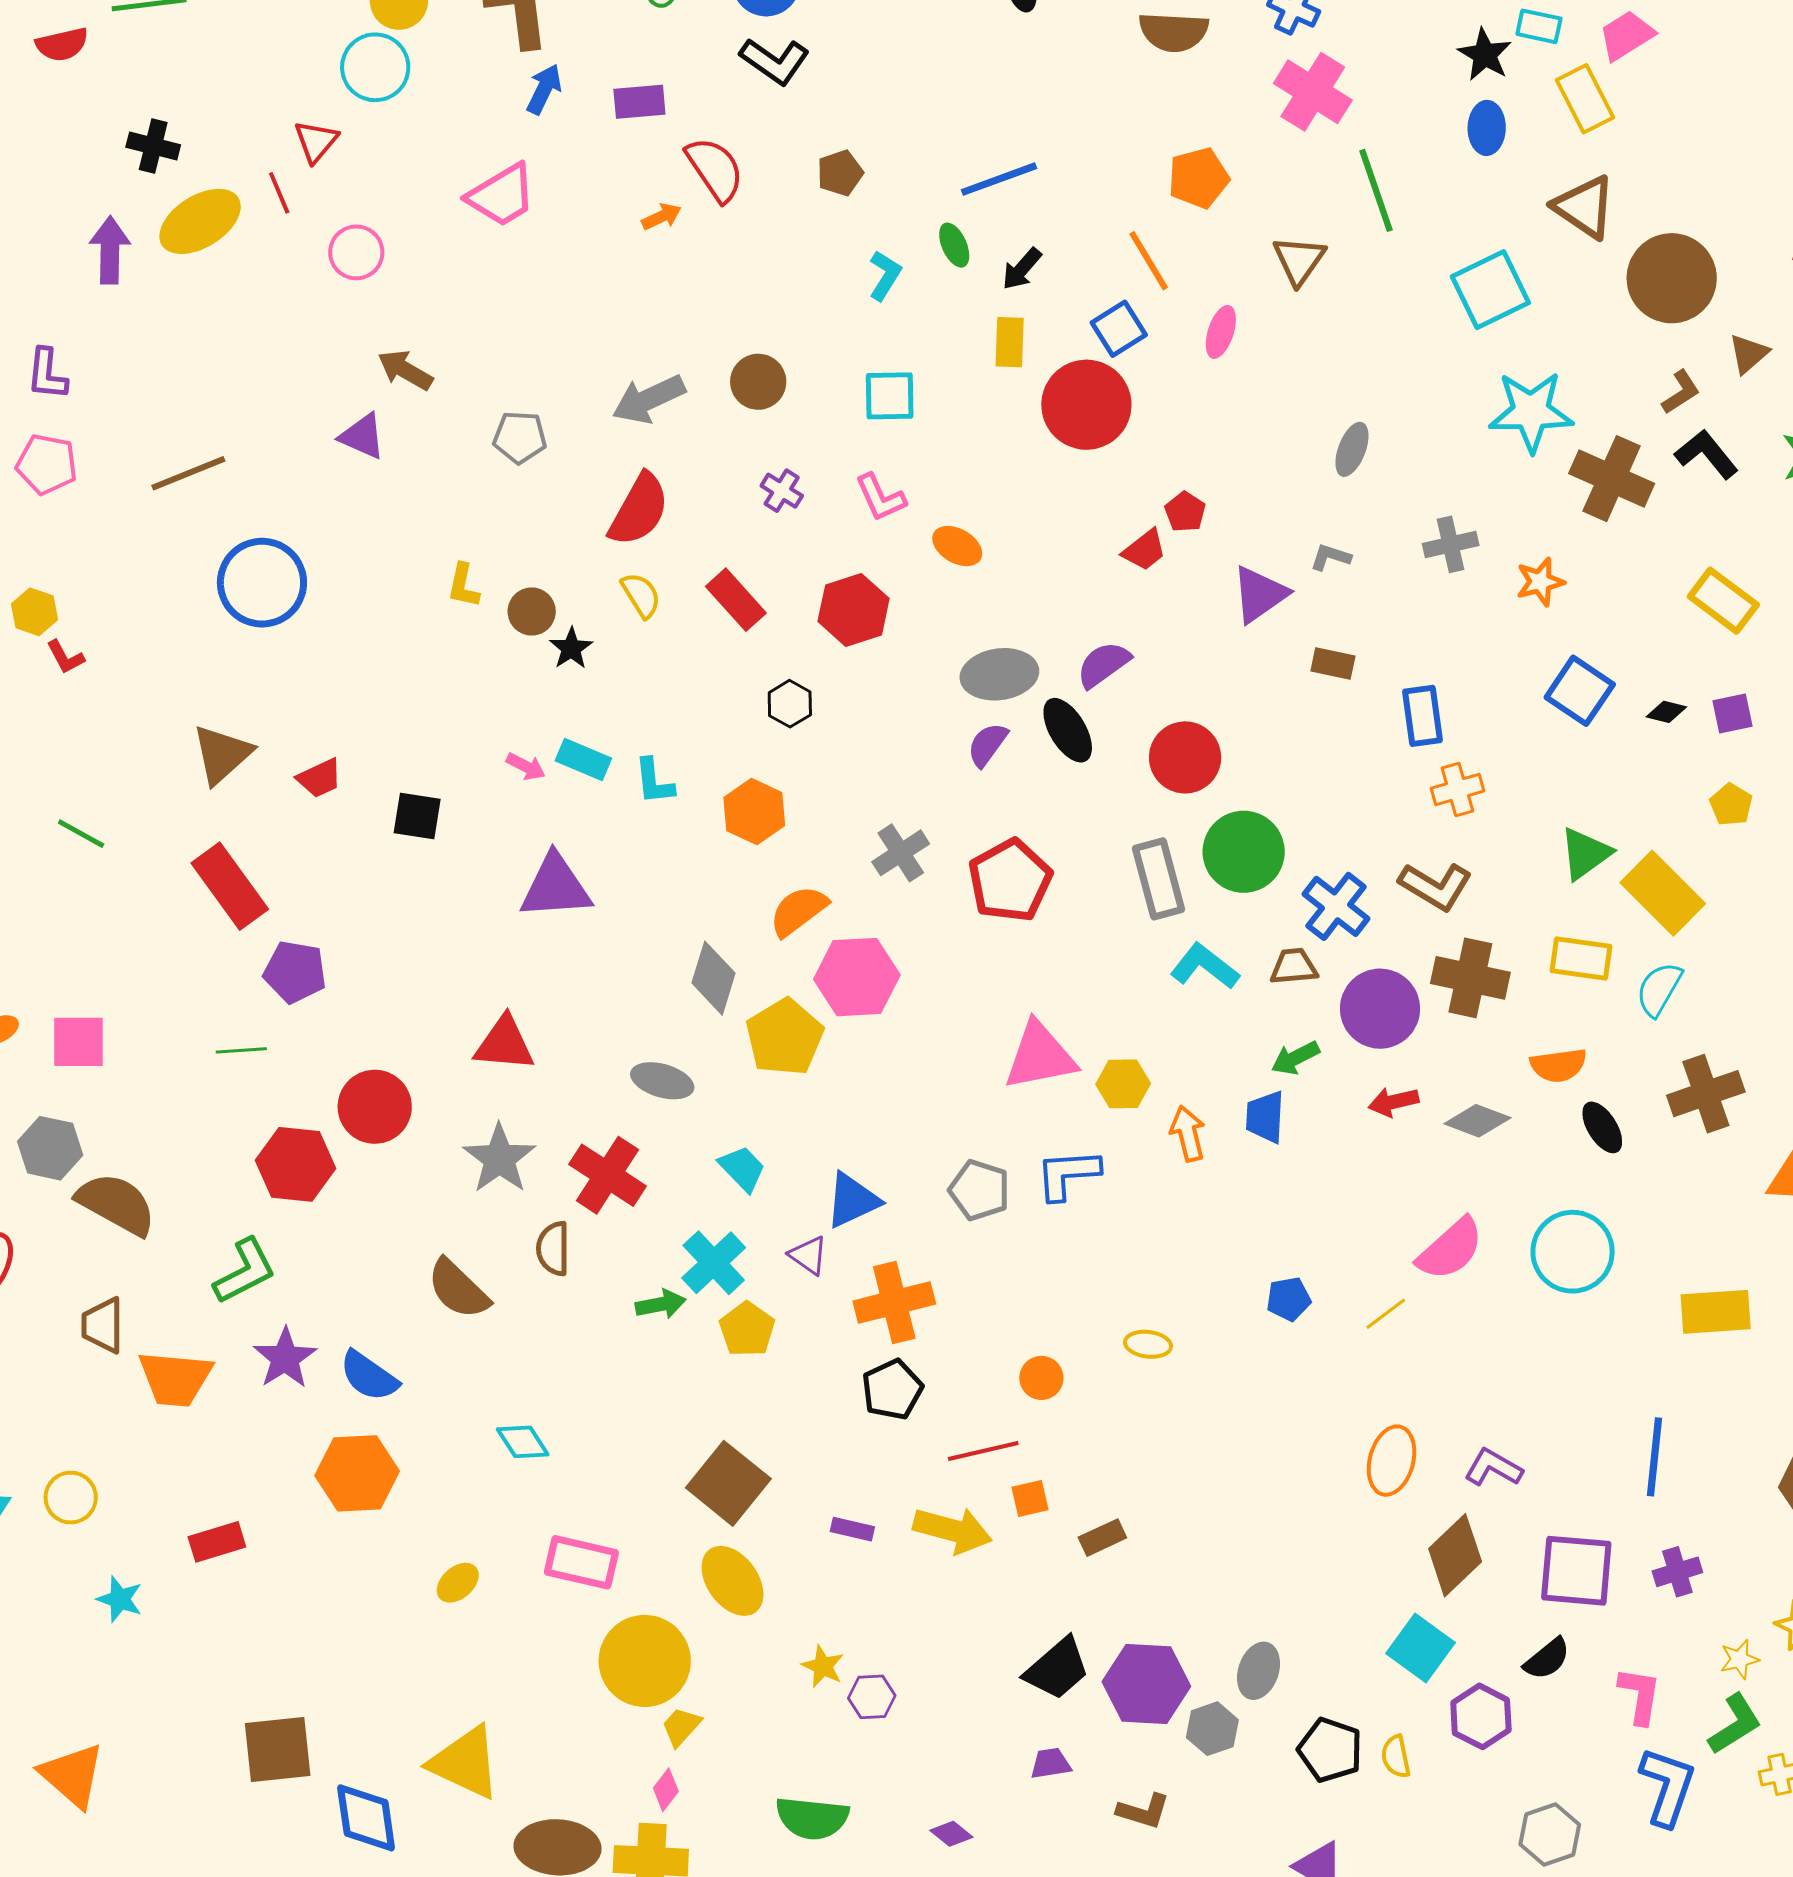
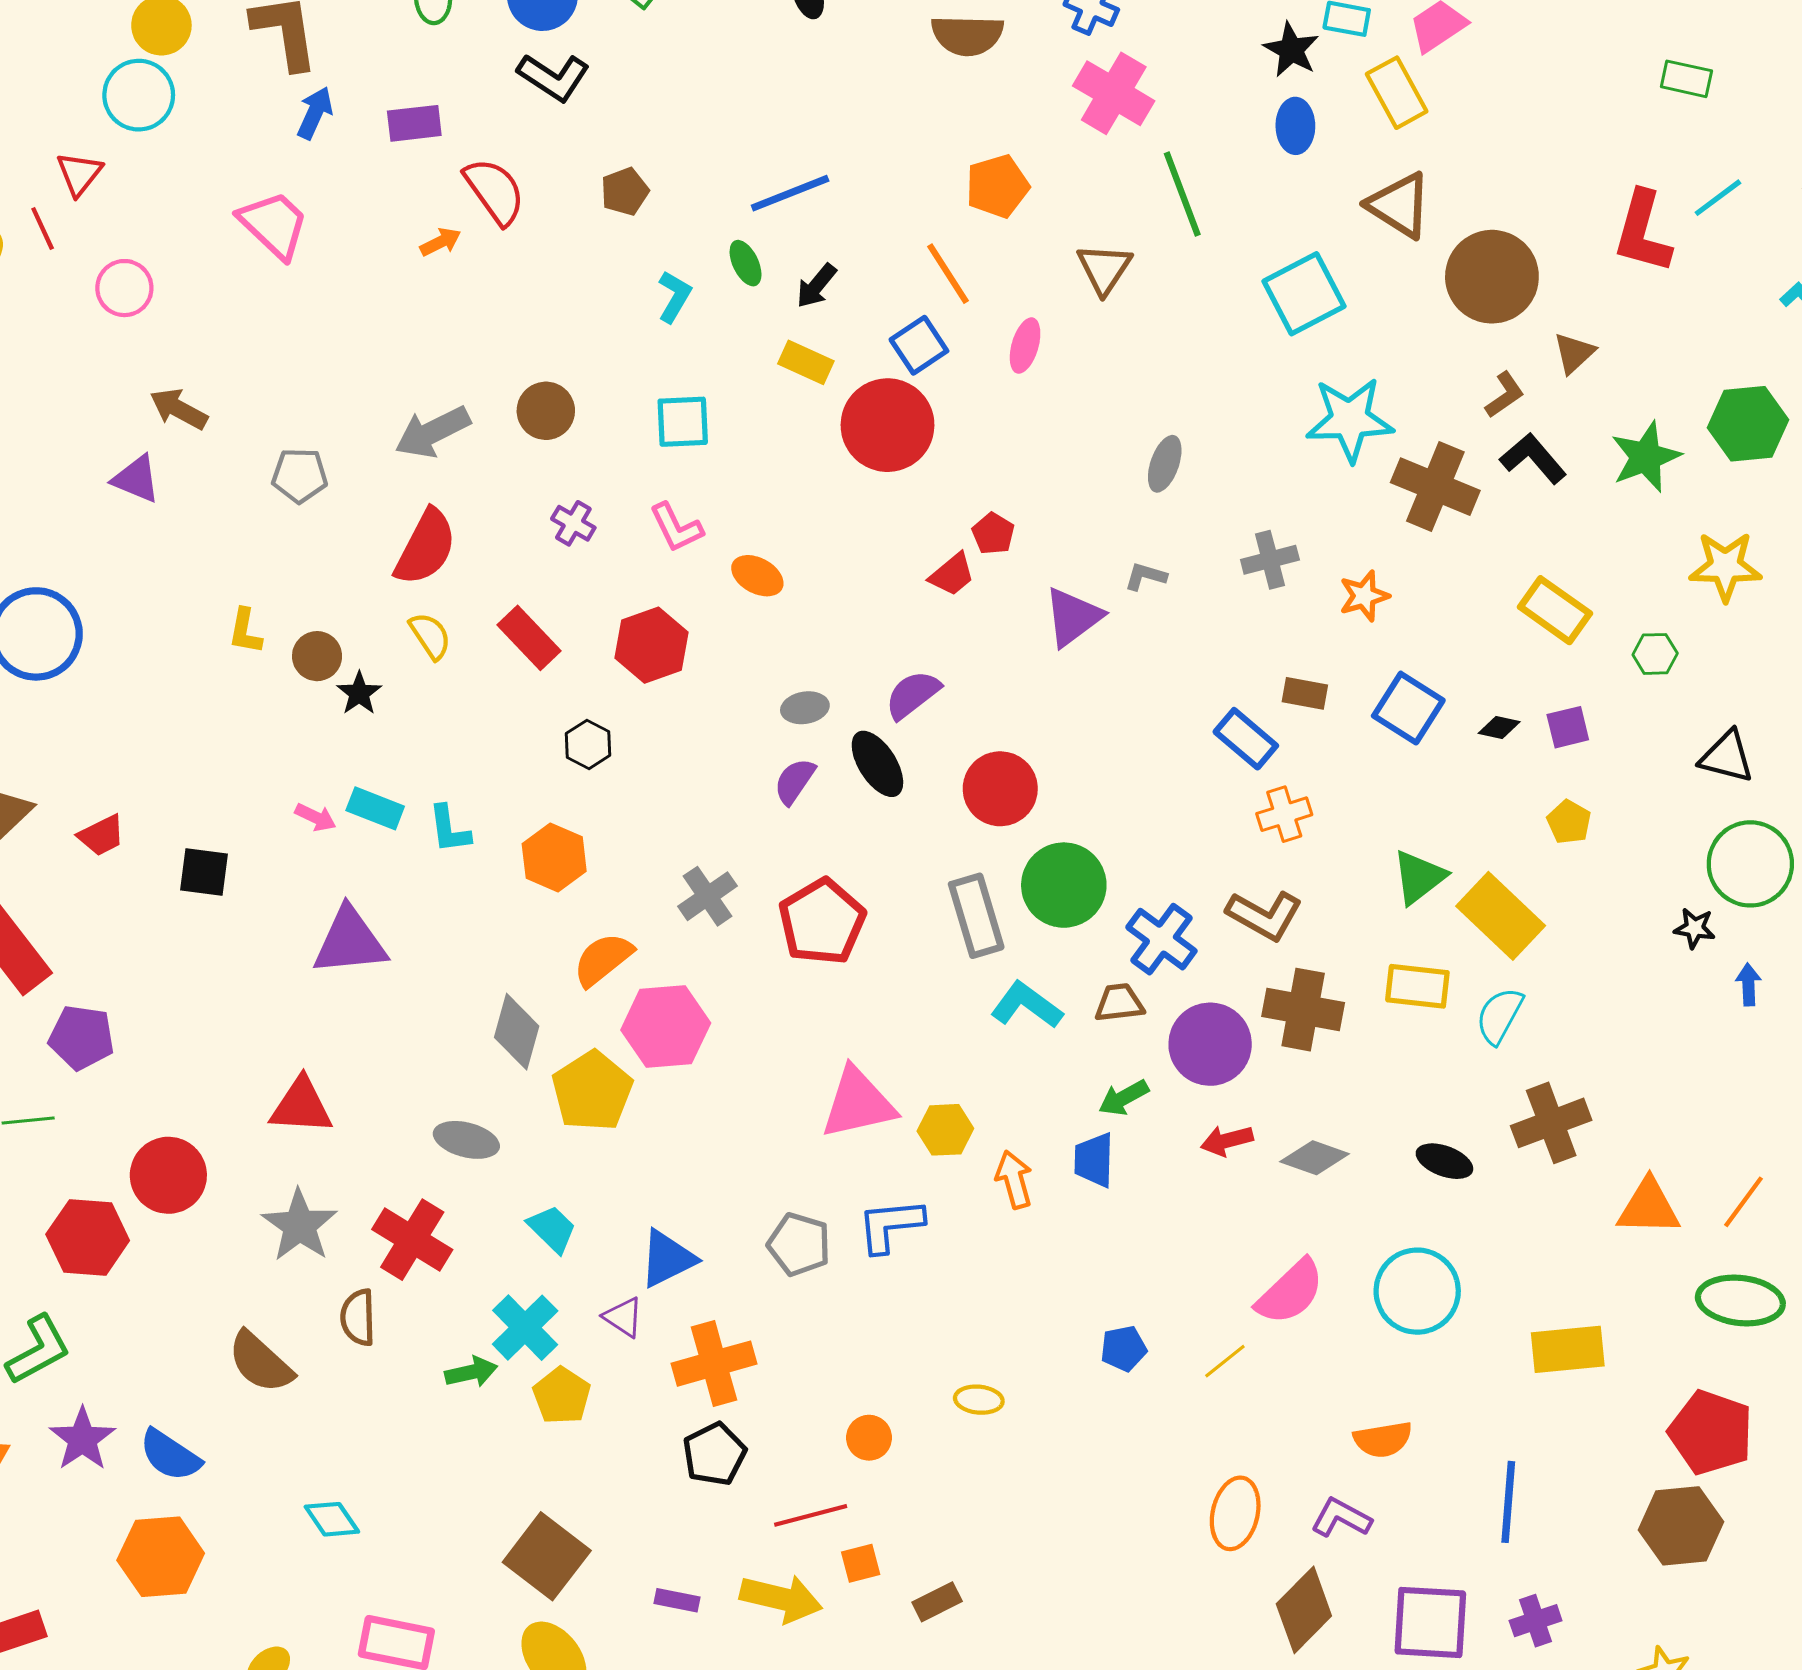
pink trapezoid: (502, 195) -> (274, 225), turned -104
yellow rectangle: (1010, 342) -> (806, 362), turned -66
brown rectangle: (1333, 664) -> (1305, 693), moved
gray ellipse: (999, 674) -> (805, 708), size x0.6
blue rectangle: (1423, 716) -> (1246, 739), turned -40
orange semicircle: (1558, 1065) -> (1383, 1439), moved
black ellipse: (1602, 1127) -> (1444, 1161), turned -36

